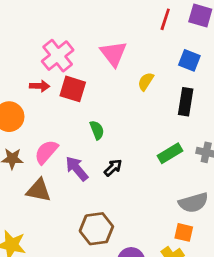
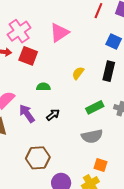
pink triangle: (113, 54) -> (59, 33), turned 30
yellow semicircle: (146, 82) -> (78, 73), moved
green semicircle: (97, 130) -> (43, 87), turned -72
gray semicircle: (193, 203) -> (92, 136), moved

